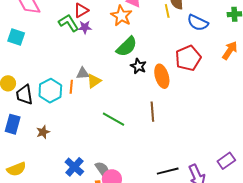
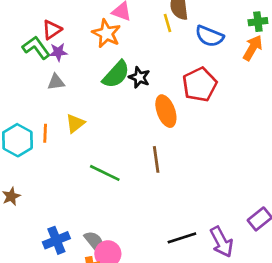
orange arrow: (230, 50) -> (253, 48), moved
black star: (138, 66) -> (139, 77), moved
gray triangle: (83, 73) -> (56, 82), moved
blue cross: (74, 167) -> (56, 240), turned 30

